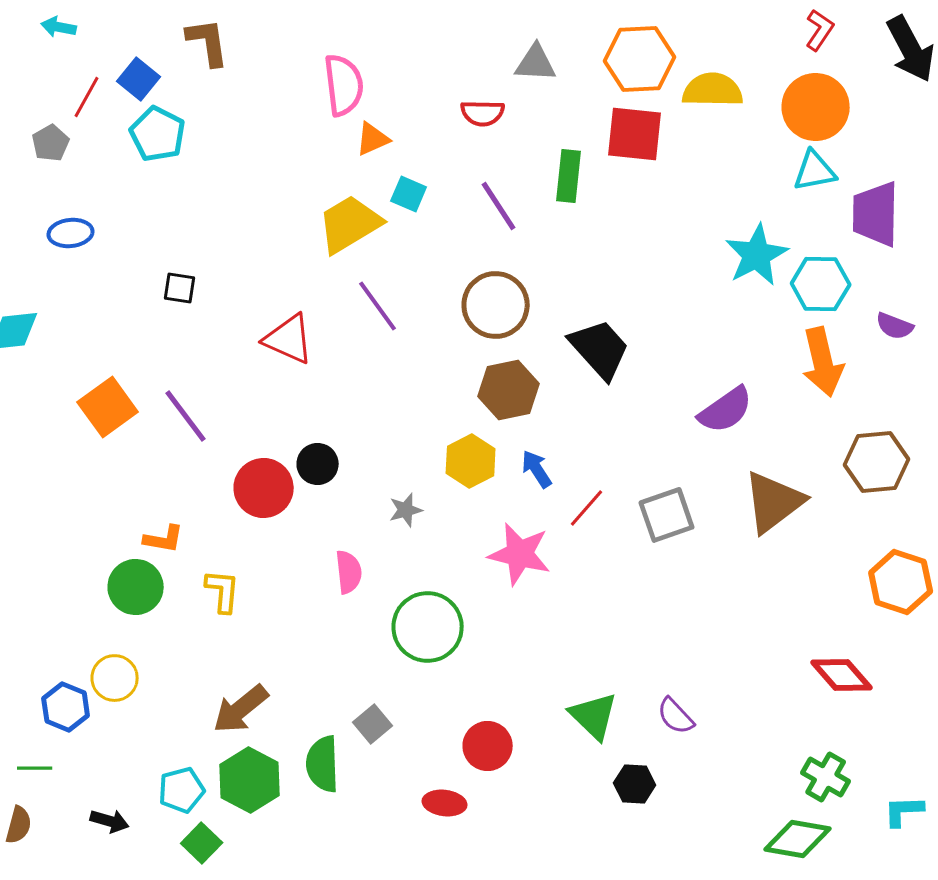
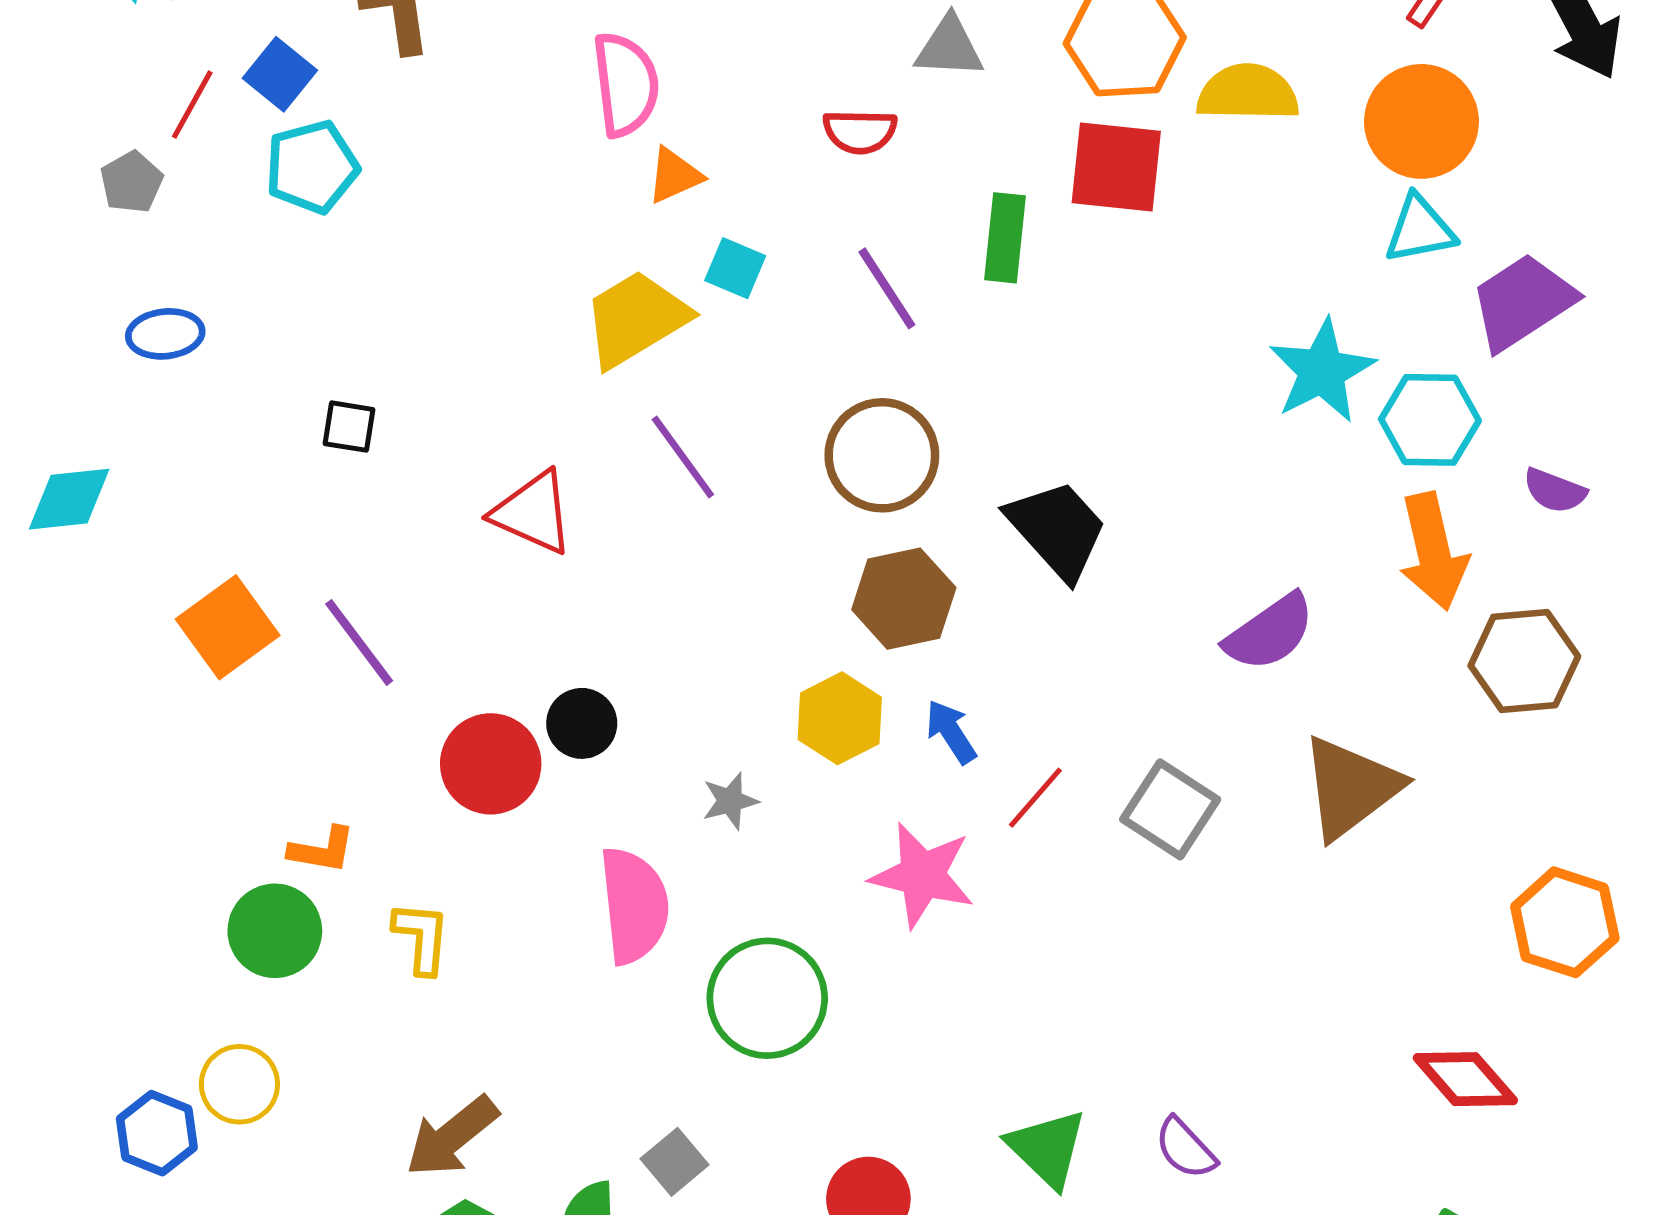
cyan pentagon: (158, 134) -> (312, 167), turned 30
purple trapezoid: (876, 214) -> (1523, 302), turned 56
brown hexagon: (877, 462) -> (1524, 661), moved
gray square: (667, 515) -> (1170, 809), turned -38
pink semicircle: (349, 572) -> (634, 906), size x1.6

